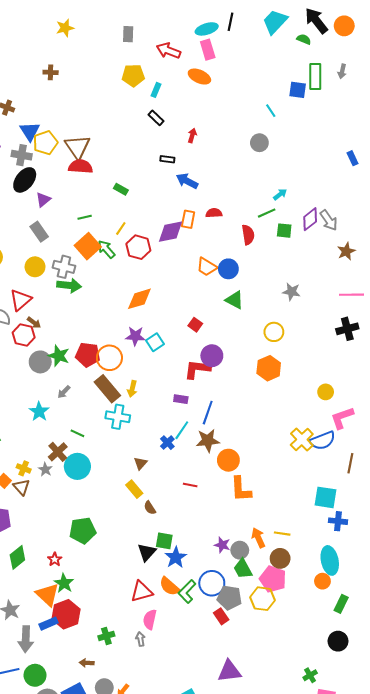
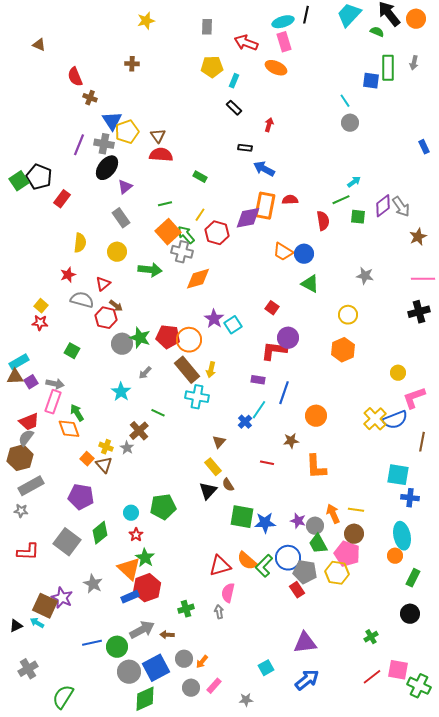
gray circle: (259, 143) -> (350, 123), moved
brown triangle: (77, 147) -> (158, 136), size x0.6
orange rectangle: (188, 219) -> (265, 206), size x1.5
gray cross: (64, 267) -> (182, 252), moved
orange diamond: (139, 299) -> (198, 279), moved
red triangle: (21, 300) -> (103, 284), size x0.7
purple star: (135, 336) -> (214, 319), turned 30
brown star: (208, 441) -> (291, 441), moved, size x0.7
orange circle: (228, 460) -> (316, 416), moved
cyan circle: (77, 466) -> (131, 513), moved, size x0.6
green square: (164, 541) -> (242, 517), size x1.4
black triangle: (147, 552) -> (208, 491), moved
blue star: (176, 557) -> (265, 523), moved, turned 30
gray arrow: (26, 639) -> (142, 630), moved, turned -120
green cross: (310, 675) -> (371, 637), moved

